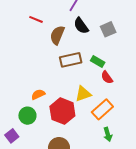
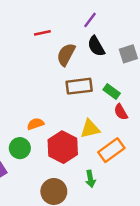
red line: (36, 19) -> (42, 33), turned -40
green arrow: (108, 134) -> (90, 179), moved

